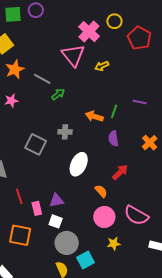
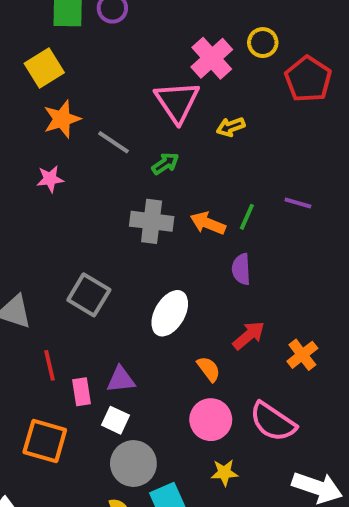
green arrow: (58, 94) -> (165, 163), moved
gray cross: (65, 132) -> (152, 221), moved, size x1.5
orange cross: (150, 143) -> (302, 355), moved
gray square: (36, 144) -> (89, 295), moved

